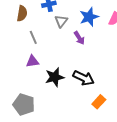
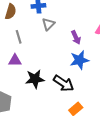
blue star: (89, 17) -> (79, 60), moved
purple arrow: (79, 38) -> (76, 37), moved

